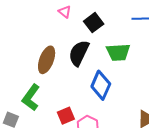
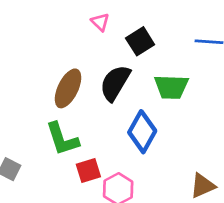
green L-shape: (31, 98) -> (62, 139), moved, turned -60

